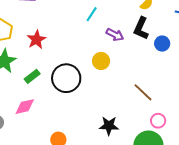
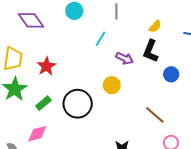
blue circle: (162, 44) -> (171, 74), moved

